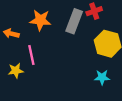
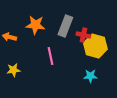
red cross: (94, 11) -> (83, 35), moved, turned 32
pink line: (31, 55) -> (50, 56), moved

